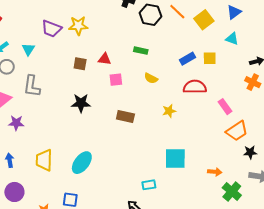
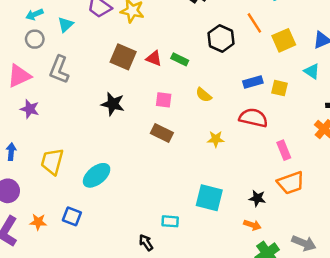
black hexagon: (150, 15) -> (221, 38), moved
green rectangle: (141, 51) -> (180, 59), moved
brown square: (80, 64) -> (123, 57), size x1.5
pink square: (116, 80) -> (164, 100), moved
black star: (250, 152) -> (257, 198), moved

